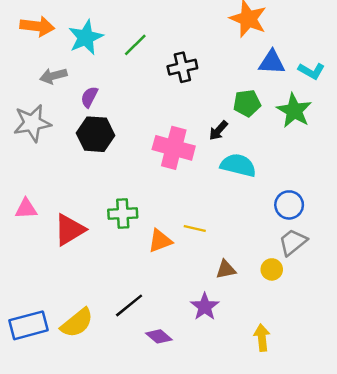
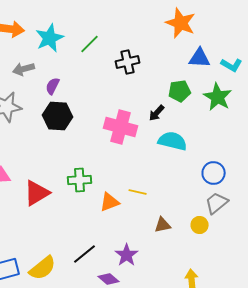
purple star: (205, 307) -> (127, 255), moved

